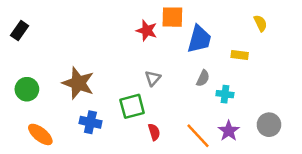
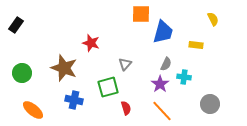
red star: (147, 31) -> (91, 43), moved
gray circle: (269, 125) -> (210, 104), moved
purple star: (229, 131) -> (160, 84), moved

